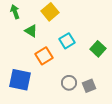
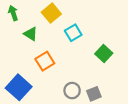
cyan square: (67, 41) -> (73, 33), moved
blue square: (20, 80) -> (19, 87), turned 30

